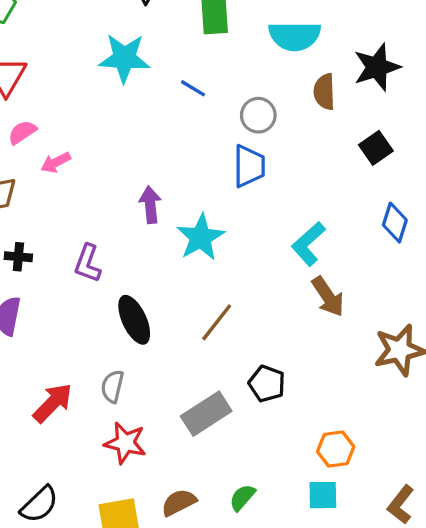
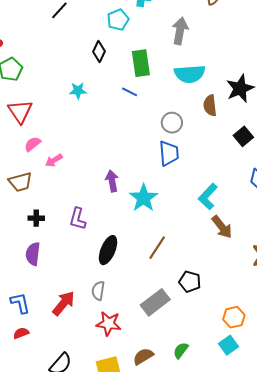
cyan star: (124, 58) -> (78, 91), moved, size x0.6
blue line: (193, 88) -> (130, 92), moved
black ellipse: (134, 320) -> (108, 250), turned 52
cyan square: (323, 495) -> (228, 345), turned -30

